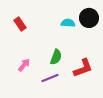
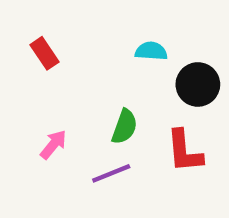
black circle: (89, 18) -> (198, 84), moved
red L-shape: (83, 68) -> (185, 151), turned 105

